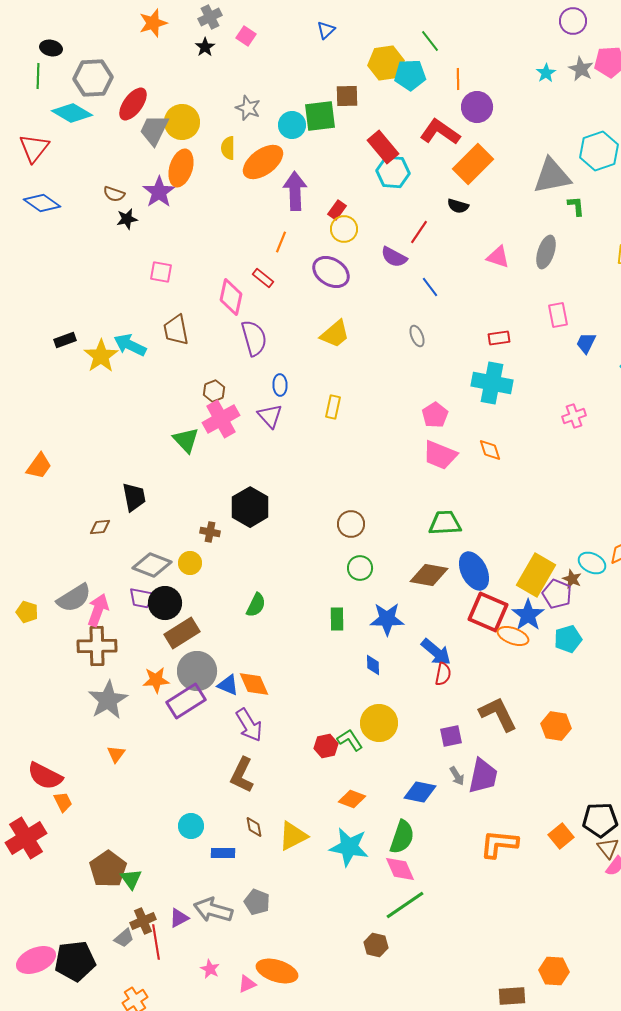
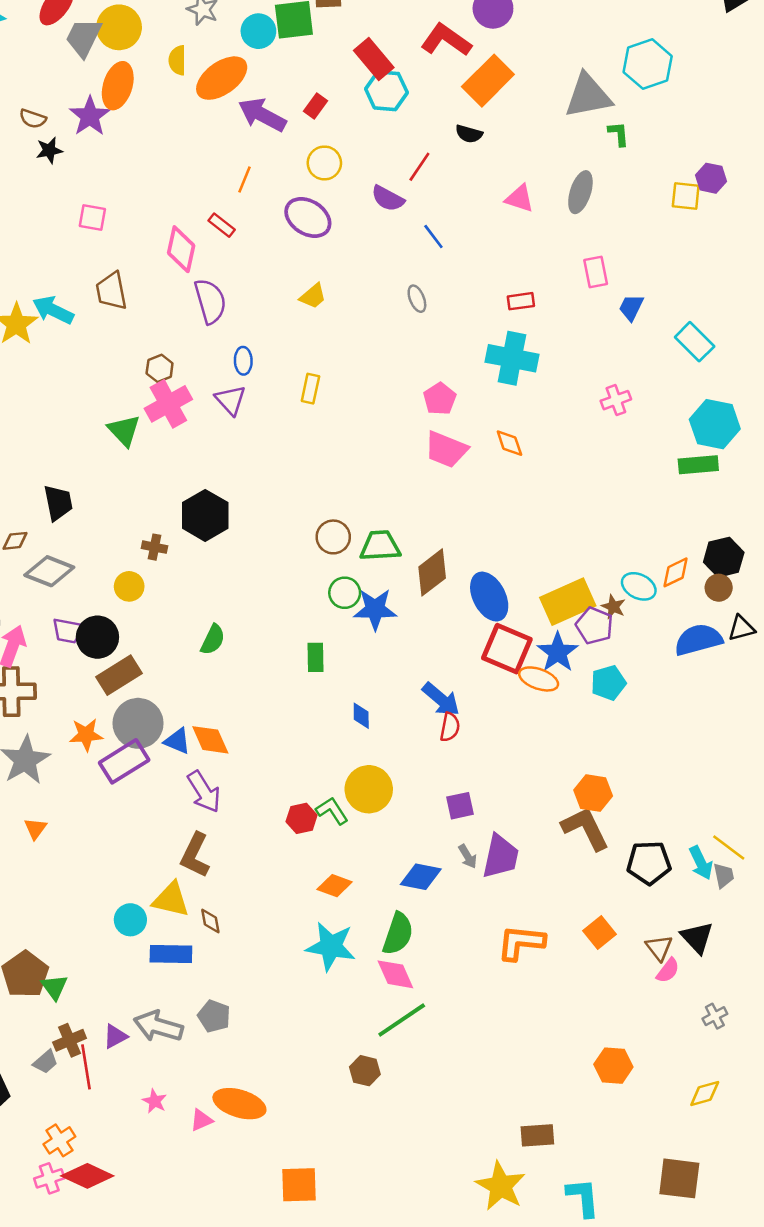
purple arrow: (295, 191) -> (262, 115), turned -60
red rectangle: (337, 210) -> (315, 106), moved
yellow trapezoid: (335, 334) -> (313, 296), size x0.7
green trapezoid: (445, 523) -> (380, 546), moved
gray diamond: (152, 565) -> (49, 571), moved
brown diamond: (429, 575) -> (432, 572), moved, turned -48
yellow rectangle: (536, 575) -> (568, 602), turned 36
blue star: (387, 619) -> (375, 609), moved
brown L-shape: (498, 714) -> (586, 829), moved
black pentagon: (600, 820) -> (649, 863), moved
yellow triangle: (293, 836) -> (171, 900), moved, turned 40
blue rectangle: (223, 853) -> (171, 954), size x1.4
orange hexagon: (554, 971) -> (613, 1066), moved

